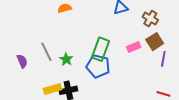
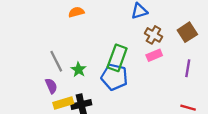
brown cross: (150, 18) -> (153, 35), moved
brown square: (155, 42) -> (187, 32), moved
purple semicircle: (22, 61) -> (51, 86), moved

